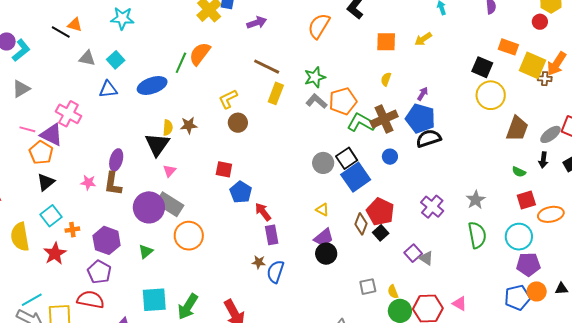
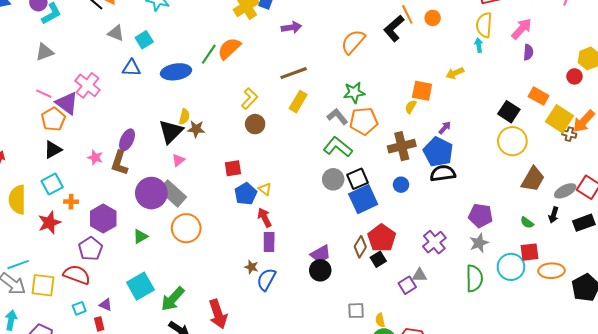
orange square: (386, 42) -> (422, 91), moved
brown line: (267, 67) -> (294, 73), turned -56
green star: (315, 77) -> (354, 92), moved
yellow L-shape: (228, 99) -> (250, 99), turned 150
green L-shape: (361, 123) -> (338, 147), moved
brown star: (189, 125) -> (196, 129), moved
red square: (224, 169) -> (233, 168), turned -30
yellow triangle: (322, 210) -> (265, 189), moved
cyan circle: (519, 237) -> (511, 267), moved
gray triangle: (426, 258) -> (420, 275), moved, turned -42
purple pentagon: (528, 264) -> (481, 216), moved
cyan square: (154, 300) -> (140, 286), turned -36

